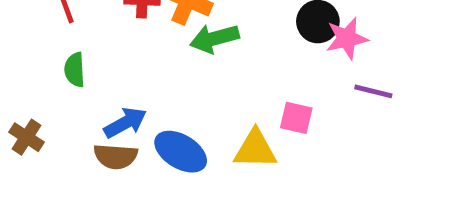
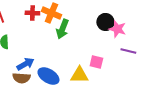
green arrow: (214, 38) -> (62, 29), turned -54
pink star: (347, 38) -> (117, 29), turned 30

